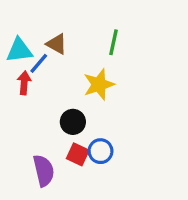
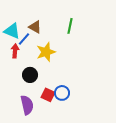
cyan triangle: (19, 50) -> (12, 31), turned 30
yellow star: (99, 84) -> (46, 52), moved
black circle: (73, 122) -> (30, 75), moved

